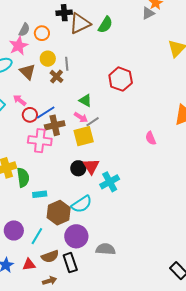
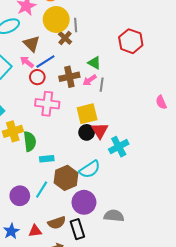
yellow circle: (48, 59) -> (56, 19), size x1.6
brown triangle: (27, 72) -> (32, 44), moved
blue line: (46, 112) -> (45, 61), moved
pink arrow: (81, 117) -> (90, 80), turned 112
gray line: (93, 122) -> (102, 85), turned -48
brown cross: (55, 125) -> (69, 77), moved
yellow square: (84, 136) -> (87, 114), moved
cyan line: (37, 236) -> (42, 190), moved

